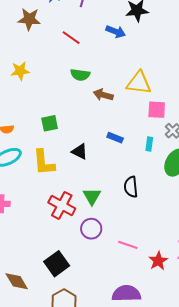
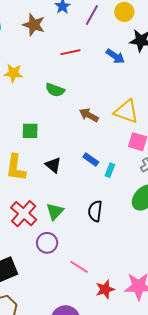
red line: (71, 38) -> (70, 52), turned -60
green semicircle: (80, 75) -> (55, 90), moved
cyan rectangle: (149, 144) -> (110, 170), moved

